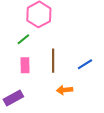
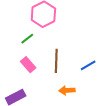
pink rectangle: (25, 65) -> (28, 65), turned -42

